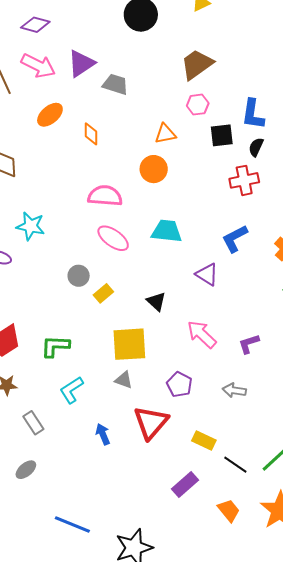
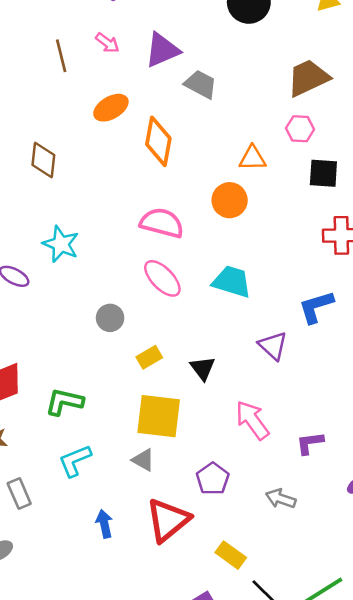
pink arrow: (38, 66) -> (107, 43), size x0.6
orange diamond: (91, 134) -> (158, 141), size x1.6
yellow rectangle: (103, 293) -> (149, 357), moved

